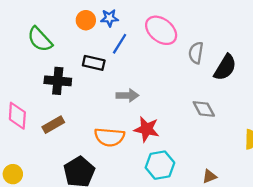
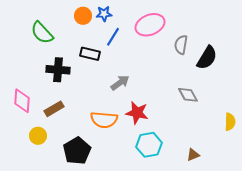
pink ellipse: (161, 30) -> (150, 25), turned -60
gray arrow: (127, 95) -> (120, 83), turned -36
yellow circle: (13, 174) -> (38, 136), moved

